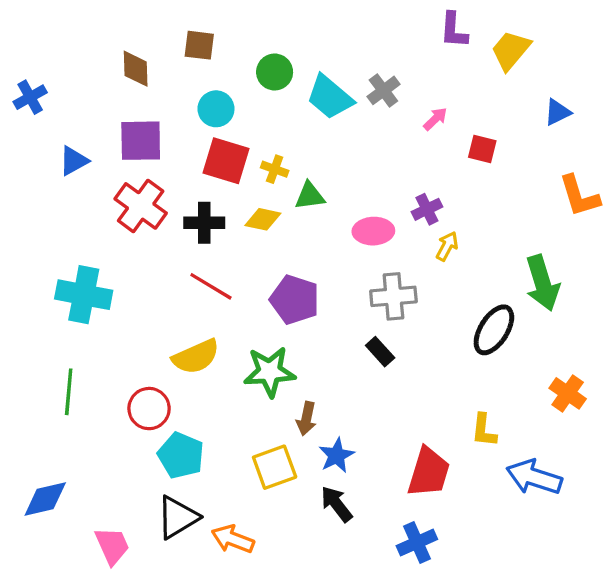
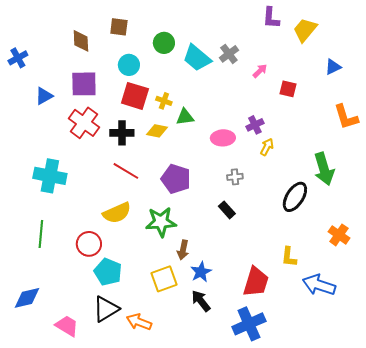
gray cross: (393, 296) -> (235, 177), size x0.6
blue cross: (417, 542) -> (249, 324), size x1.4
pink trapezoid: (112, 546) -> (67, 326), turned -35

